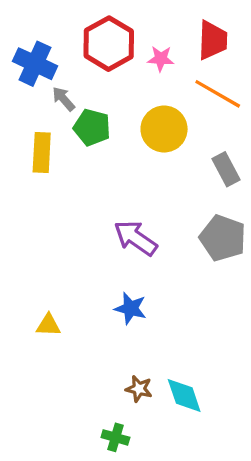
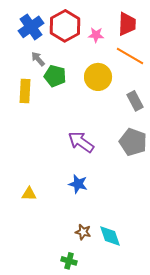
blue cross: (35, 64) -> (31, 27), moved, turned 30

